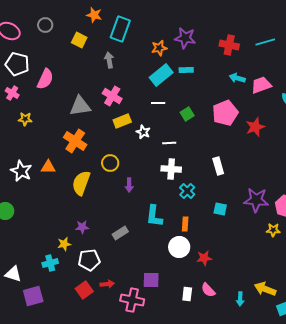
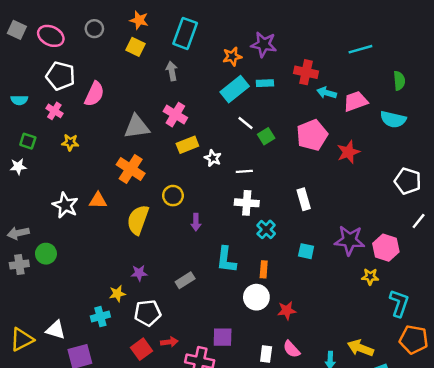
orange star: (94, 15) -> (139, 20), moved
red cross: (229, 45) -> (306, 72), moved
white line: (158, 103) -> (246, 123), moved, turned 40

